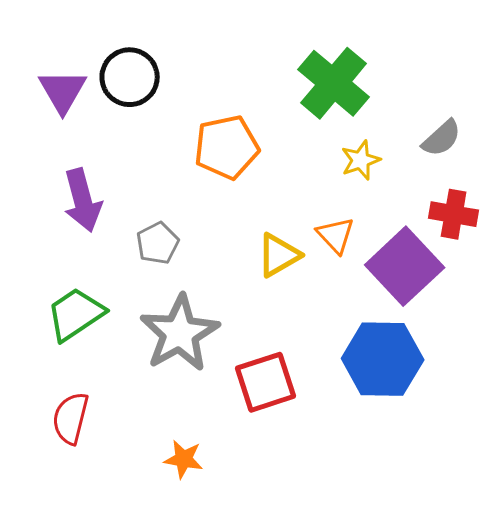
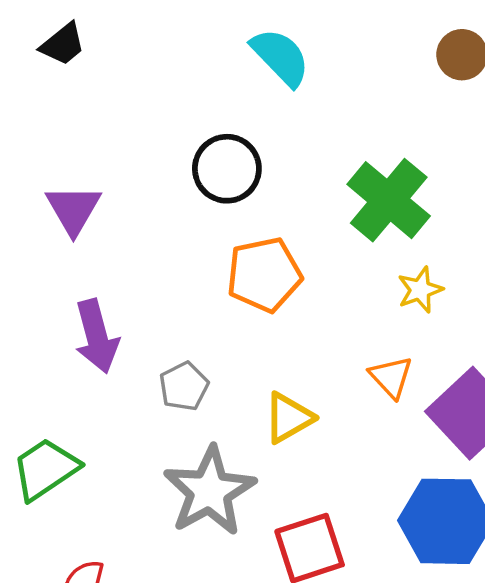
black circle: (130, 77) -> (227, 169), moved
yellow triangle: (279, 255) -> (289, 418), moved
green trapezoid: (76, 314) -> (45, 469), moved

